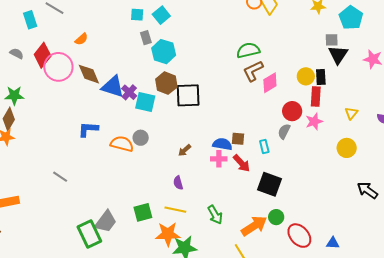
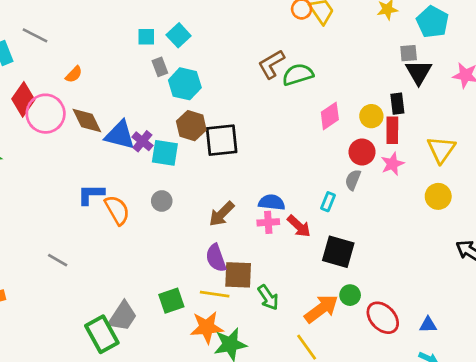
brown L-shape: (253, 71) -> (271, 64), moved
yellow circle: (306, 76) -> (371, 116), moved
yellow triangle: (351, 113) -> (441, 150), size x1.6
brown square: (238, 139) -> (238, 275), moved, size x1.6
orange semicircle: (122, 144) -> (117, 210), moved, turned 50
cyan rectangle: (264, 146) -> (328, 202), turned 40
brown arrow: (185, 150) -> (222, 214), size x1.5
purple semicircle: (178, 183) -> (216, 258), size x1.5

